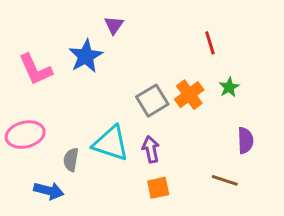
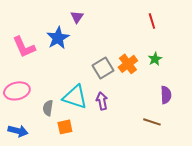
red line: (210, 43) -> (152, 21), moved
orange square: (158, 188) -> (65, 127), moved
blue arrow: (49, 191) -> (18, 131), moved

